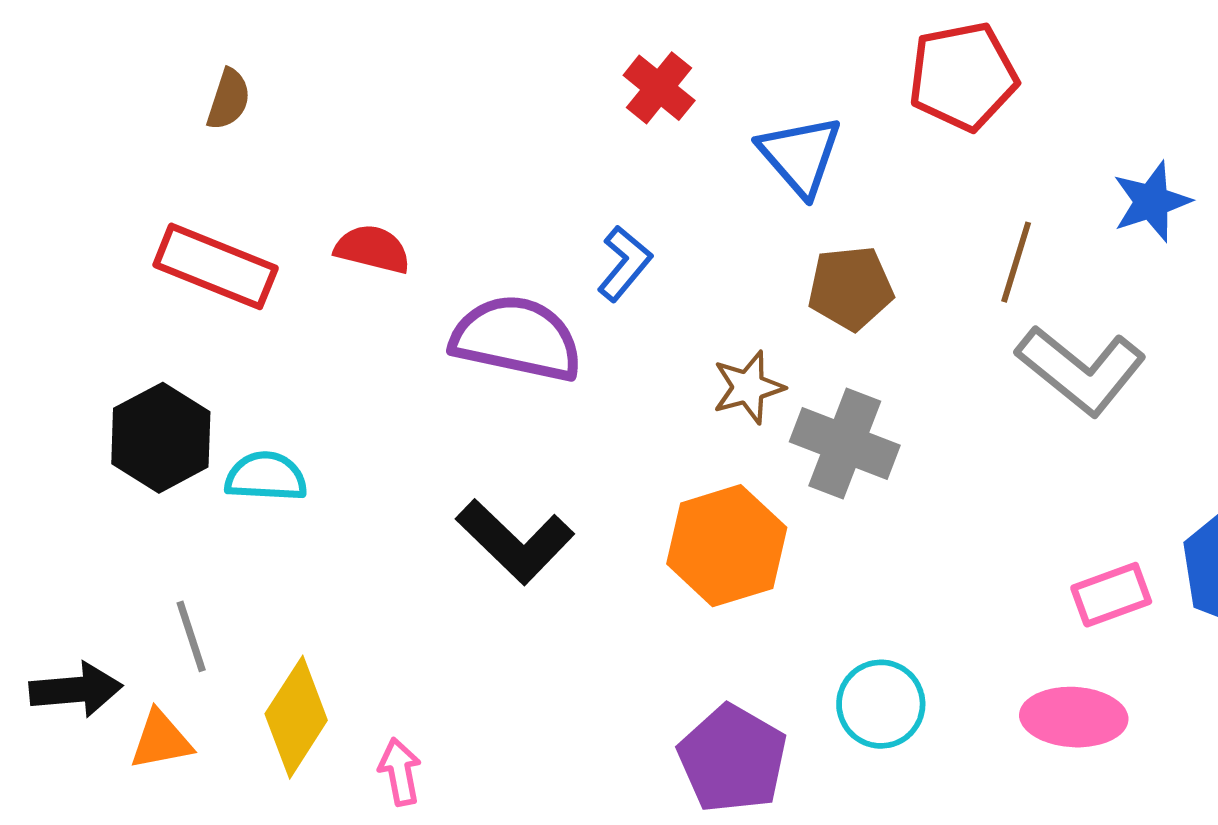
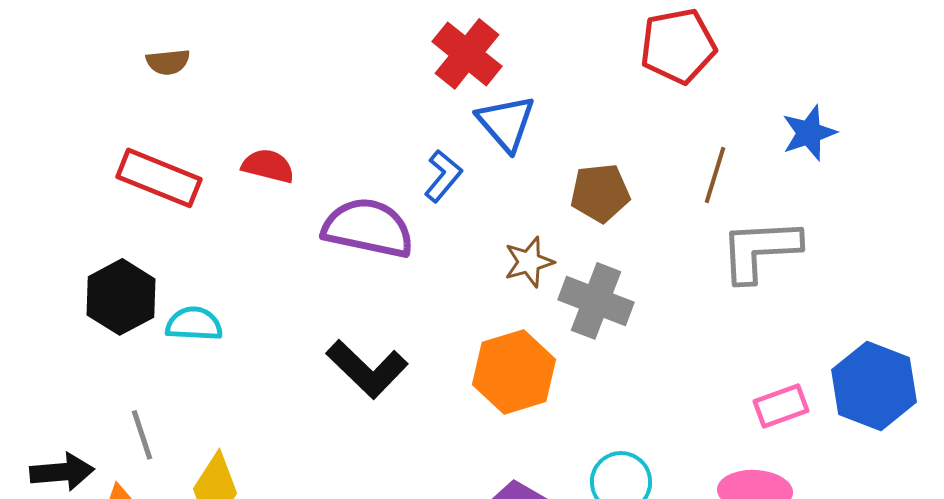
red cross: (659, 88) -> (467, 54), size x1.4
brown semicircle: (229, 99) -> (168, 62), turned 66
blue triangle: (800, 156) -> (506, 123), moved
gray L-shape: (1081, 370) -> (760, 250), turned 138

